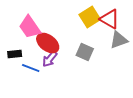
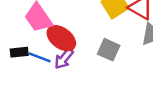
blue line: (31, 68) -> (40, 57), moved

